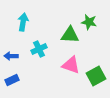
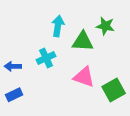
cyan arrow: (23, 22) -> (58, 26), moved

